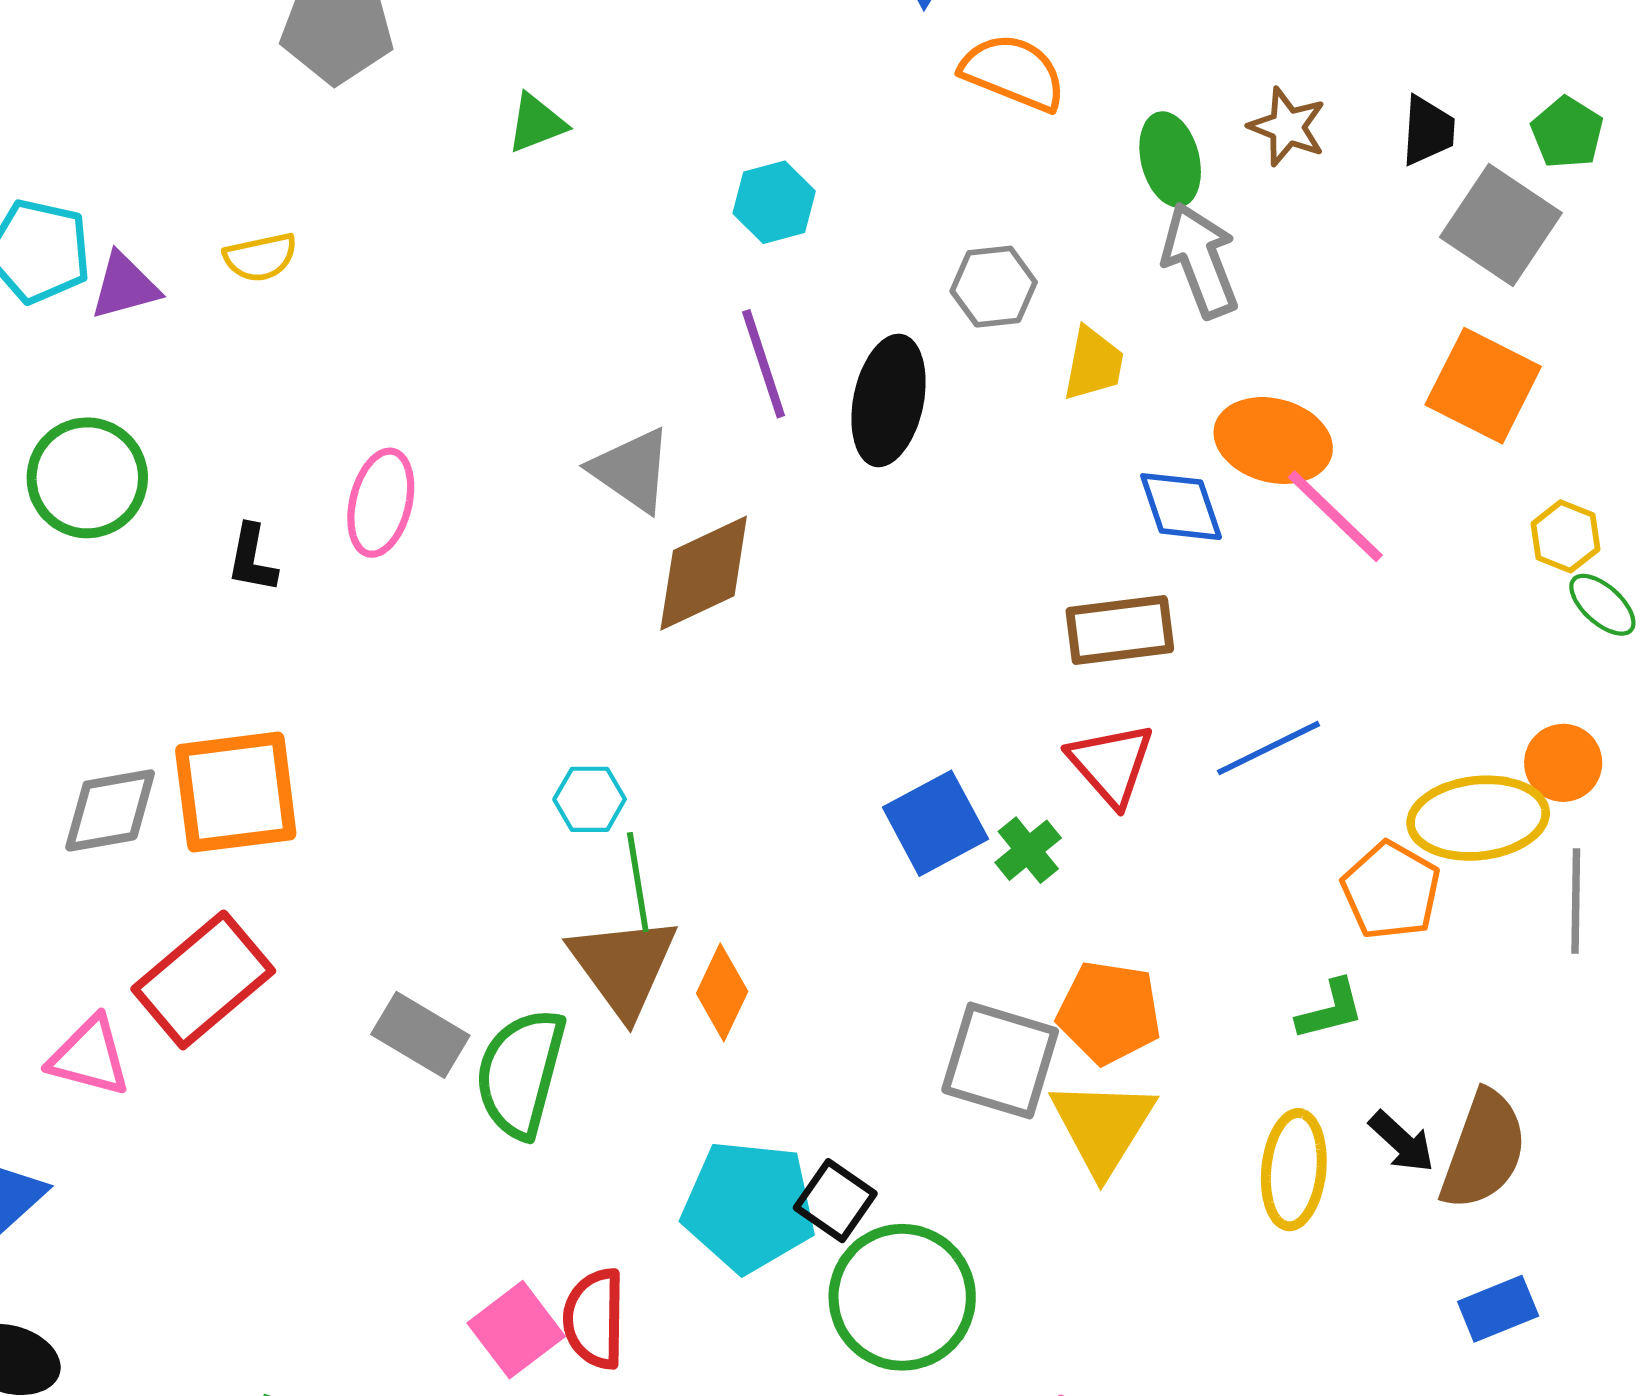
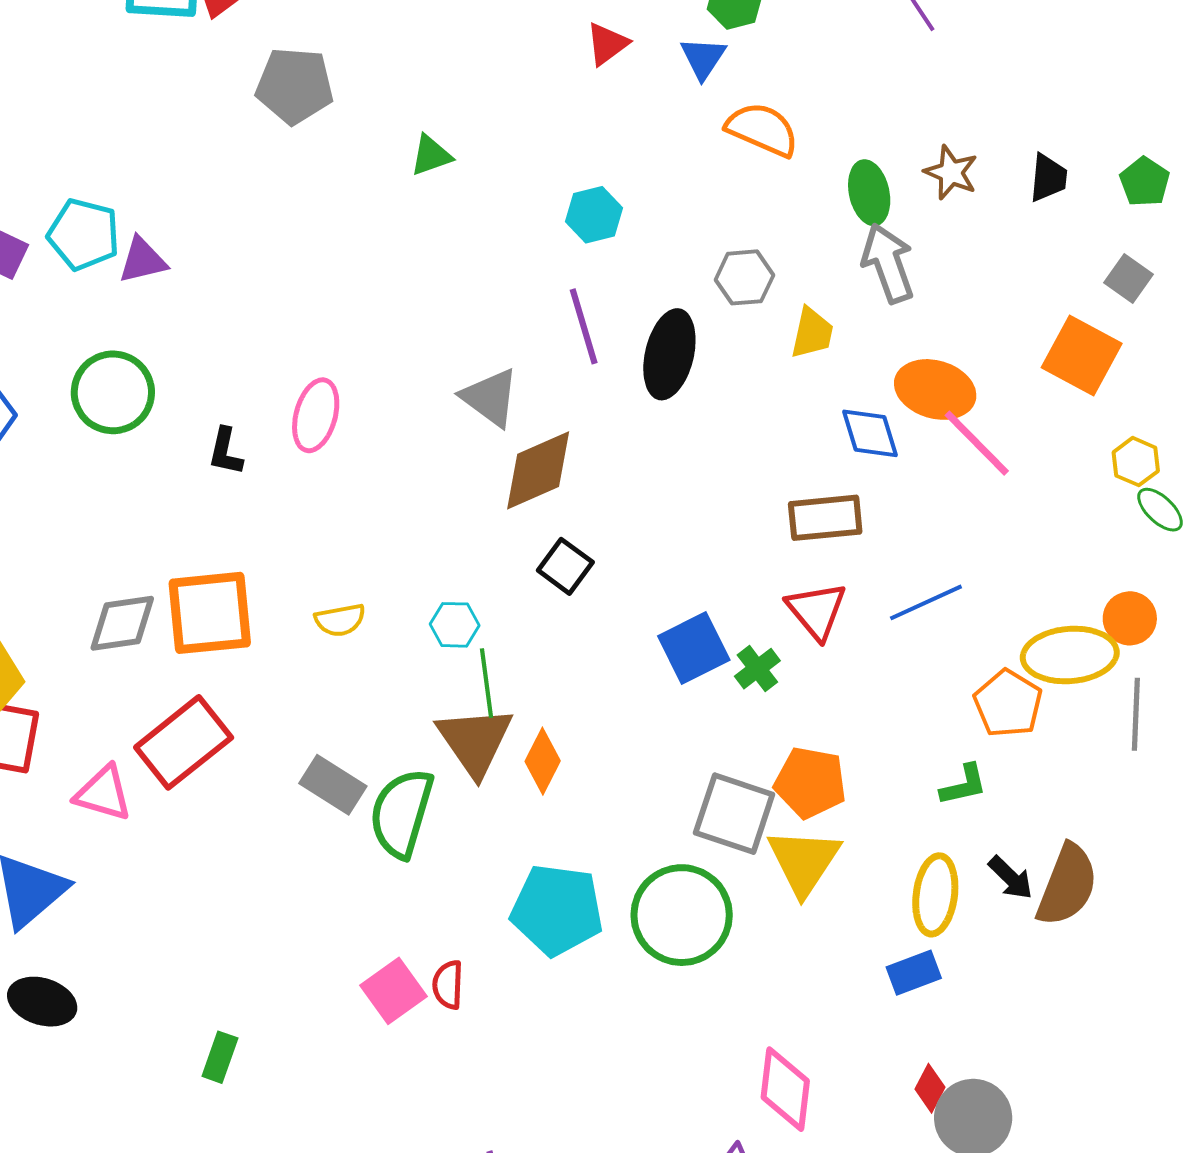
gray square: (1501, 225) -> (1128, 279), moved, size x0.6
yellow semicircle: (260, 257) -> (340, 620), moved
black square: (835, 1201) -> (565, 566), moved
green circle: (902, 1297) -> (682, 915), moved
blue rectangle: (1498, 1309) -> (914, 973), moved
red semicircle: (594, 1319) -> (448, 985), size x0.7

